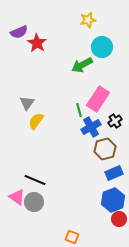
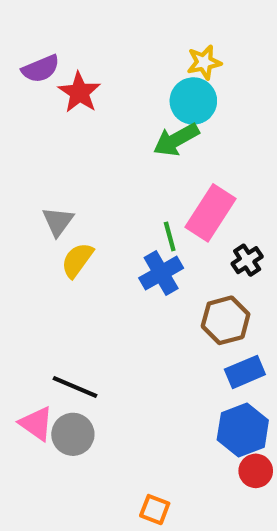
yellow star: (88, 20) -> (204, 62), moved
cyan circle: (102, 47) -> (193, 101), moved
blue cross: (91, 127) -> (161, 273), moved

